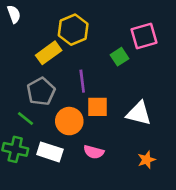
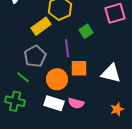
green square: (119, 57) -> (86, 31), moved
white rectangle: (50, 152) -> (54, 103), moved

